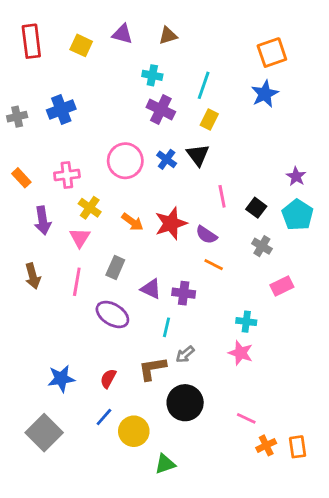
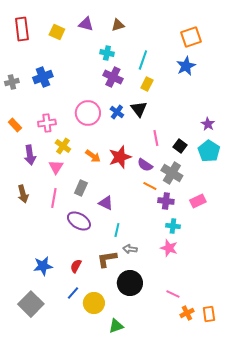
gray cross: (262, 246) -> (172, 173), moved, size x1.5
purple cross: (184, 293) -> (166, 201), moved
gray arrow: (185, 354) -> (130, 249), turned 48

